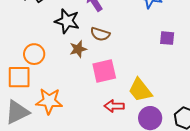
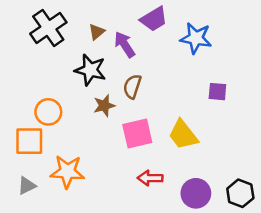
brown semicircle: (100, 34) -> (132, 86), turned 90
yellow trapezoid: (140, 90) -> (183, 135), moved
gray triangle: (17, 112) -> (27, 186), size x0.6

